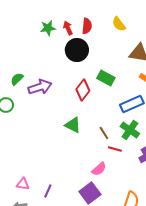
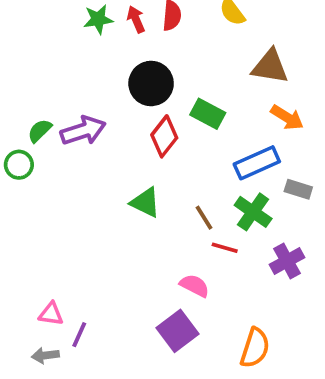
black circle: (77, 50) -> (151, 83), moved
green semicircle: (17, 79) -> (40, 131), moved
pink semicircle: (99, 169) -> (194, 286), turned -112
purple line: (48, 191) -> (79, 335), moved

